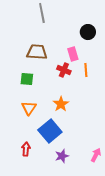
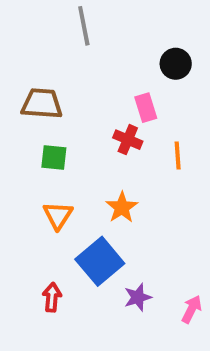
brown trapezoid: (37, 52) -> (42, 104), moved
orange line: (86, 70) -> (178, 156), moved
purple star: (62, 156) -> (138, 297), moved

